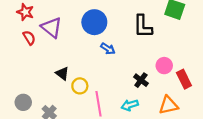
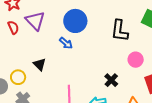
blue arrow: (108, 49) -> (66, 43), moved
pink circle: (164, 66) -> (136, 60), moved
yellow circle: (80, 86) -> (18, 77), moved

